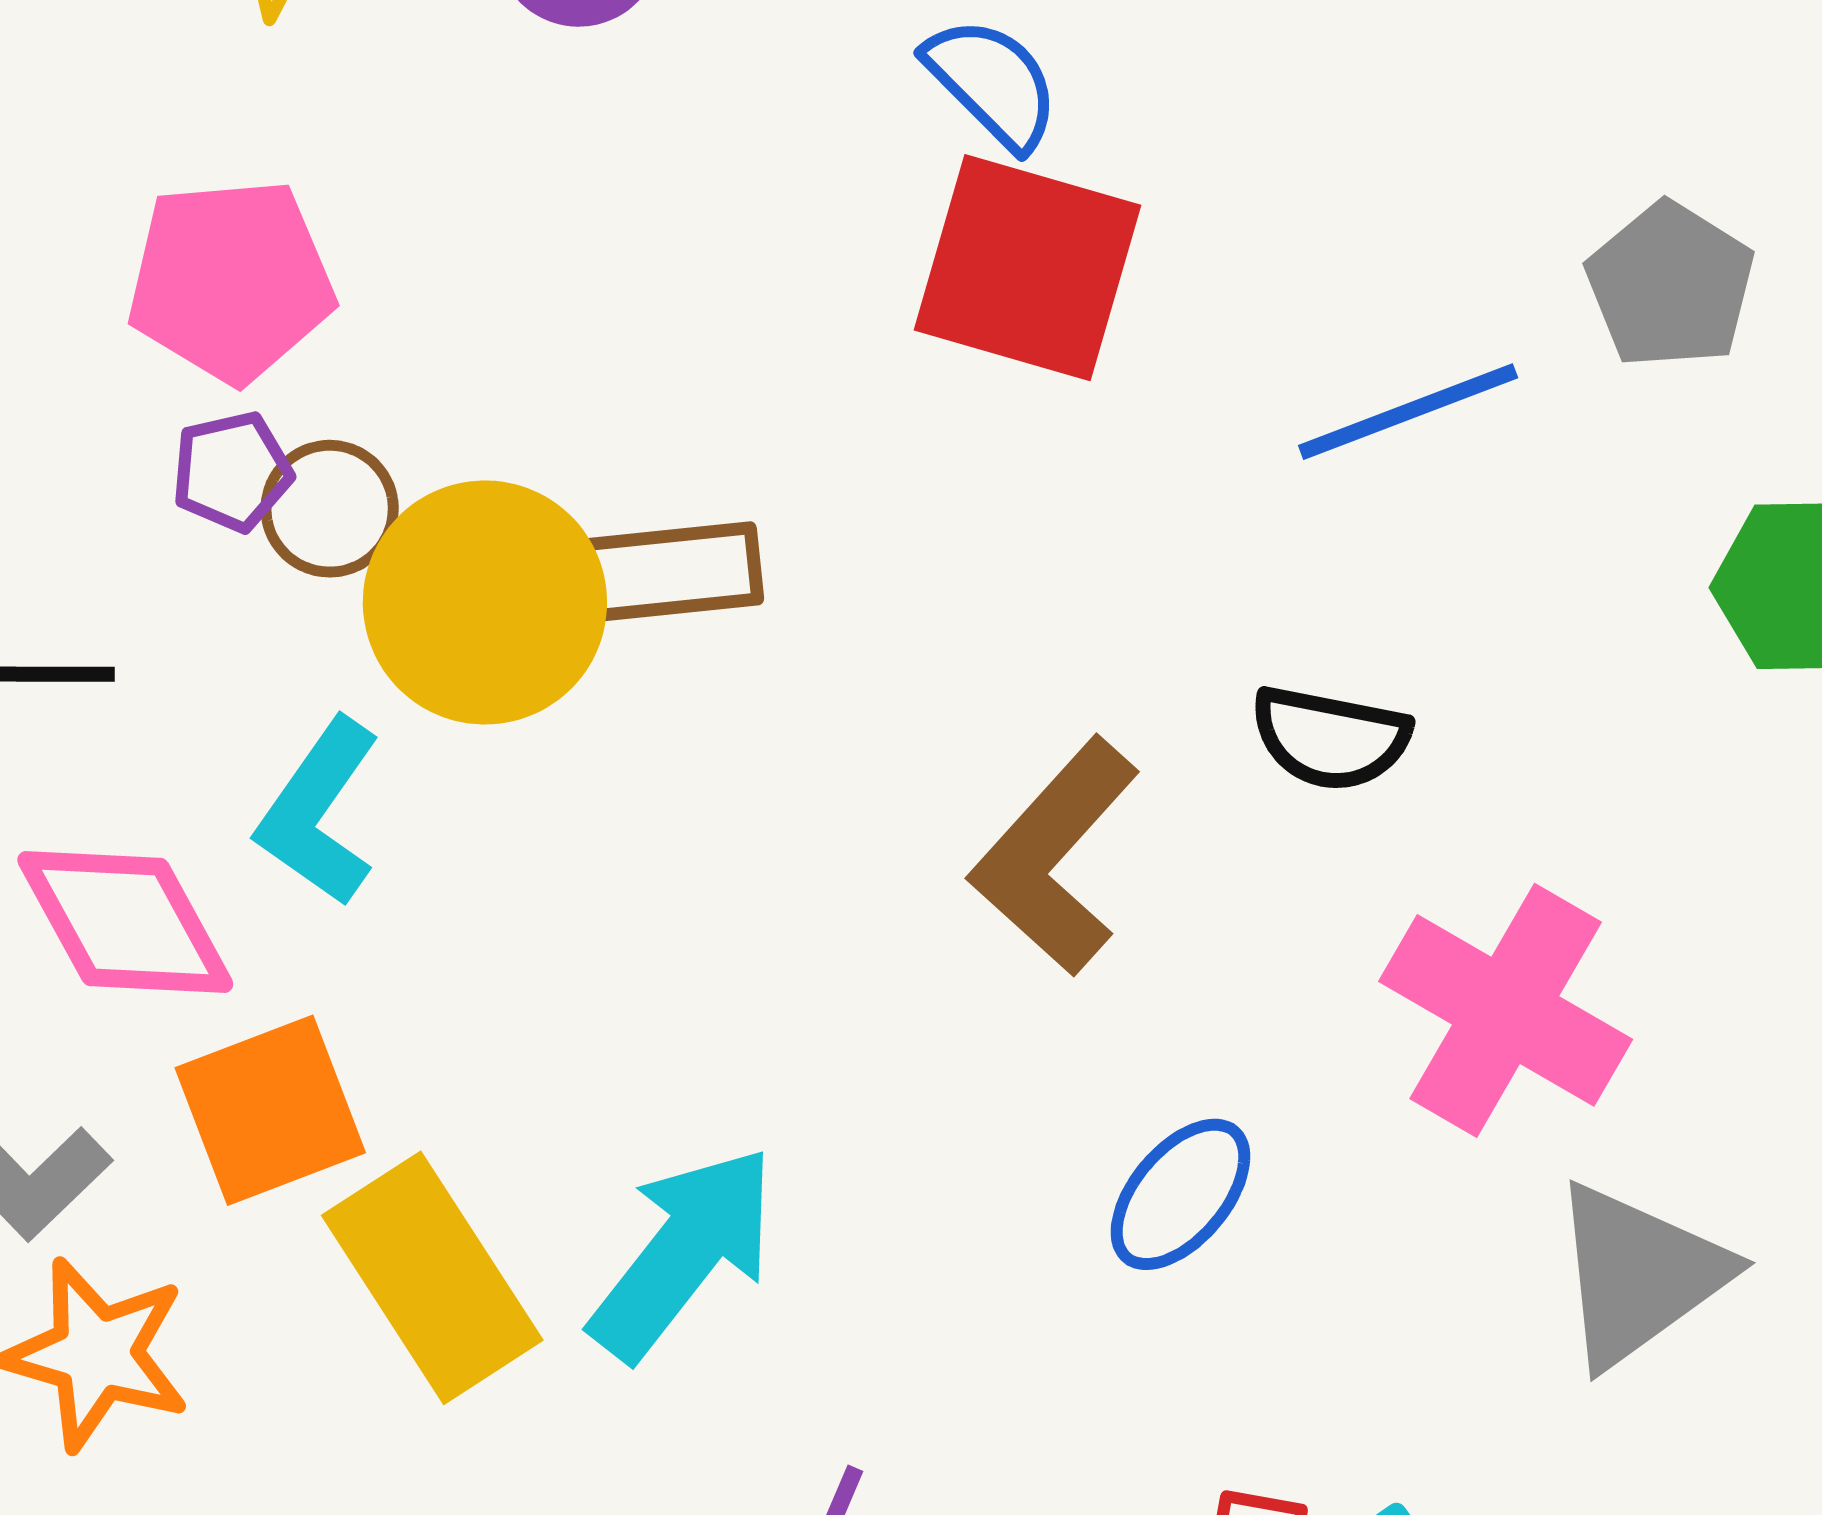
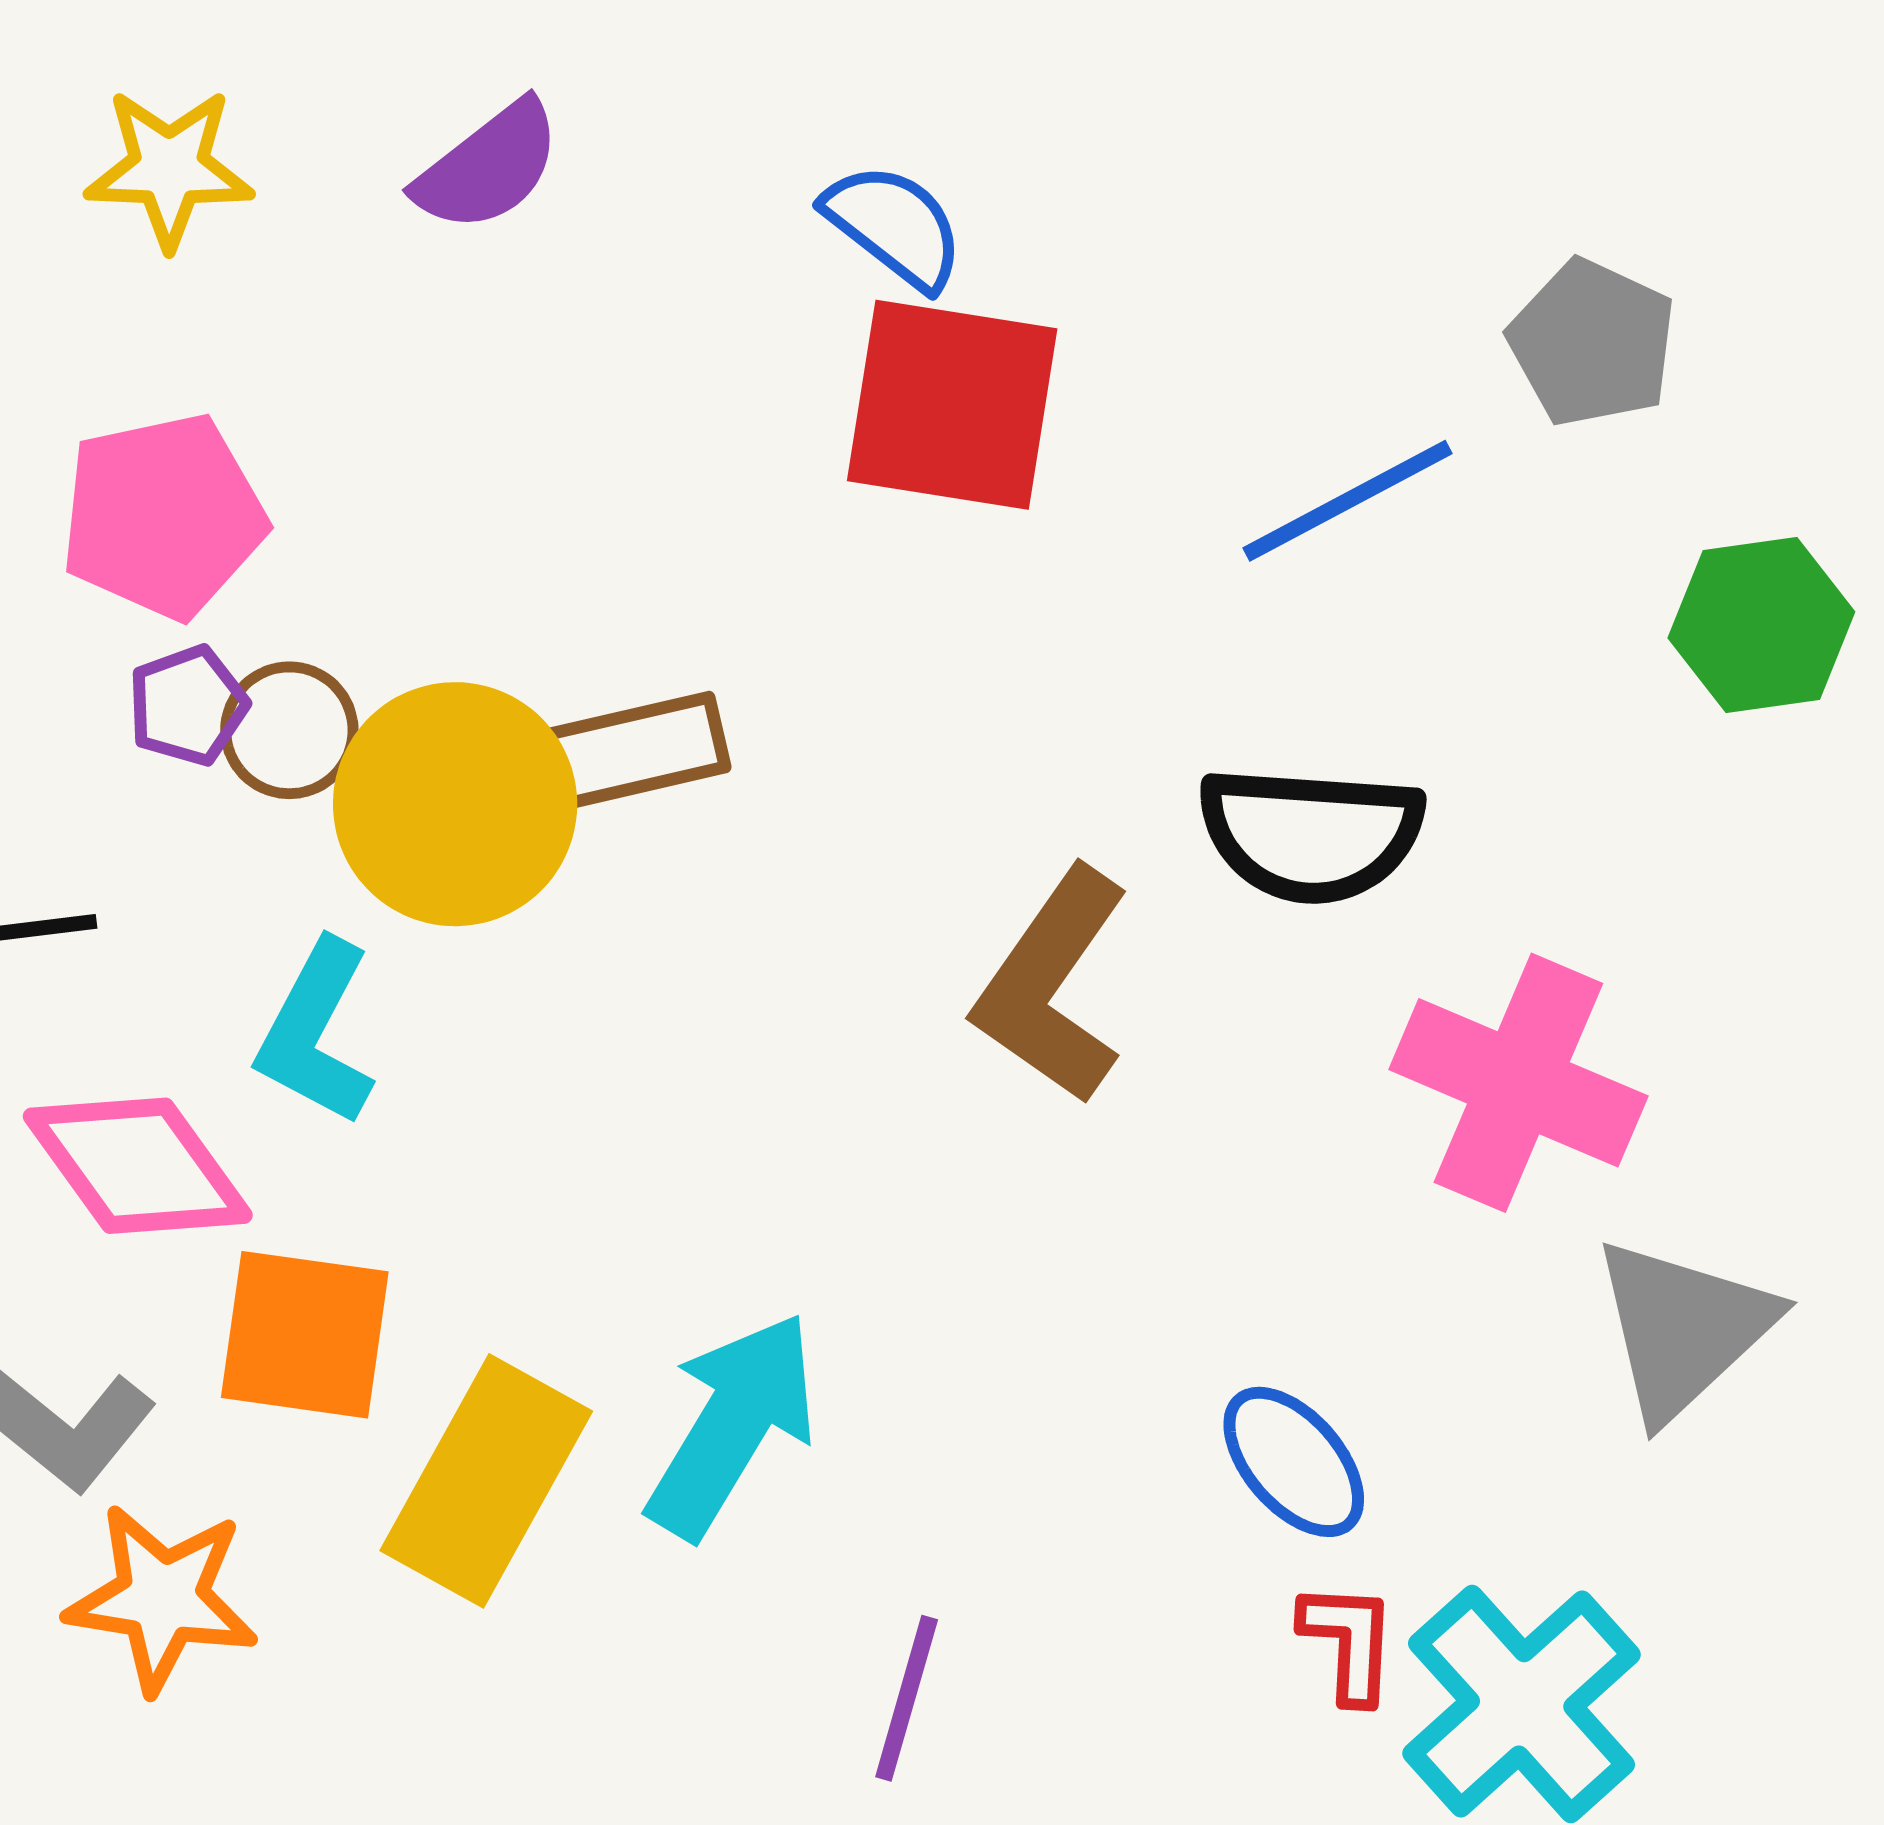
black semicircle: (1330, 738) -> (1311, 834), size x1.4
orange square: (270, 1110) -> (305, 1335), turned 36
blue ellipse: (1180, 1194) -> (1294, 1462), moved, turned -74
yellow rectangle: (432, 1278) -> (486, 1481), turned 69

